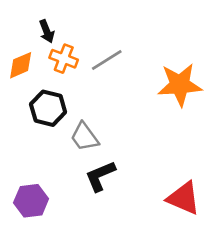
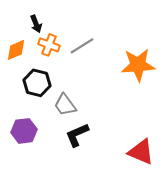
purple hexagon: (31, 201) -> (24, 131), moved

